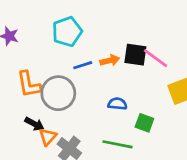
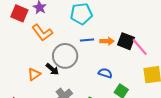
orange L-shape: (29, 84) -> (42, 33), moved, turned -40
black arrow: (34, 124) -> (52, 69), moved
orange triangle: (48, 137) -> (34, 74), moved

